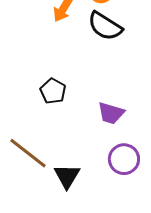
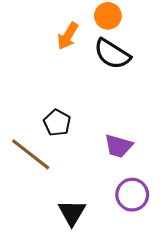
brown line: (28, 153) -> (31, 154), moved

